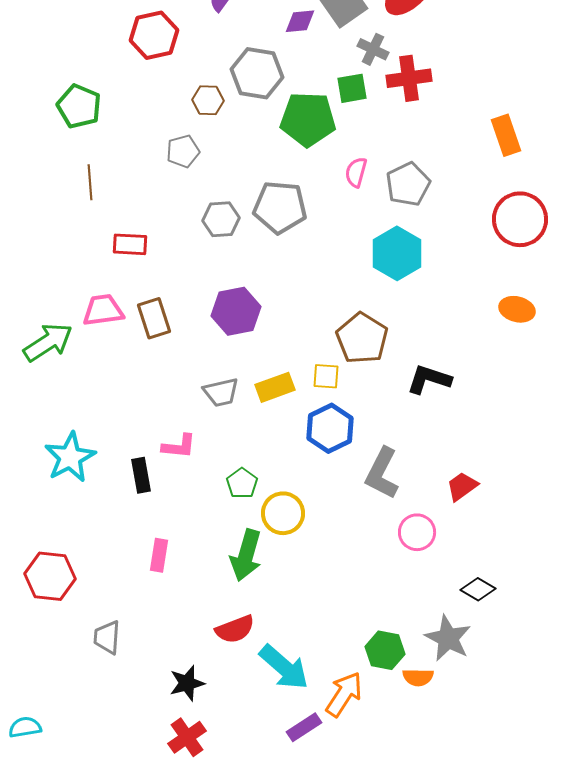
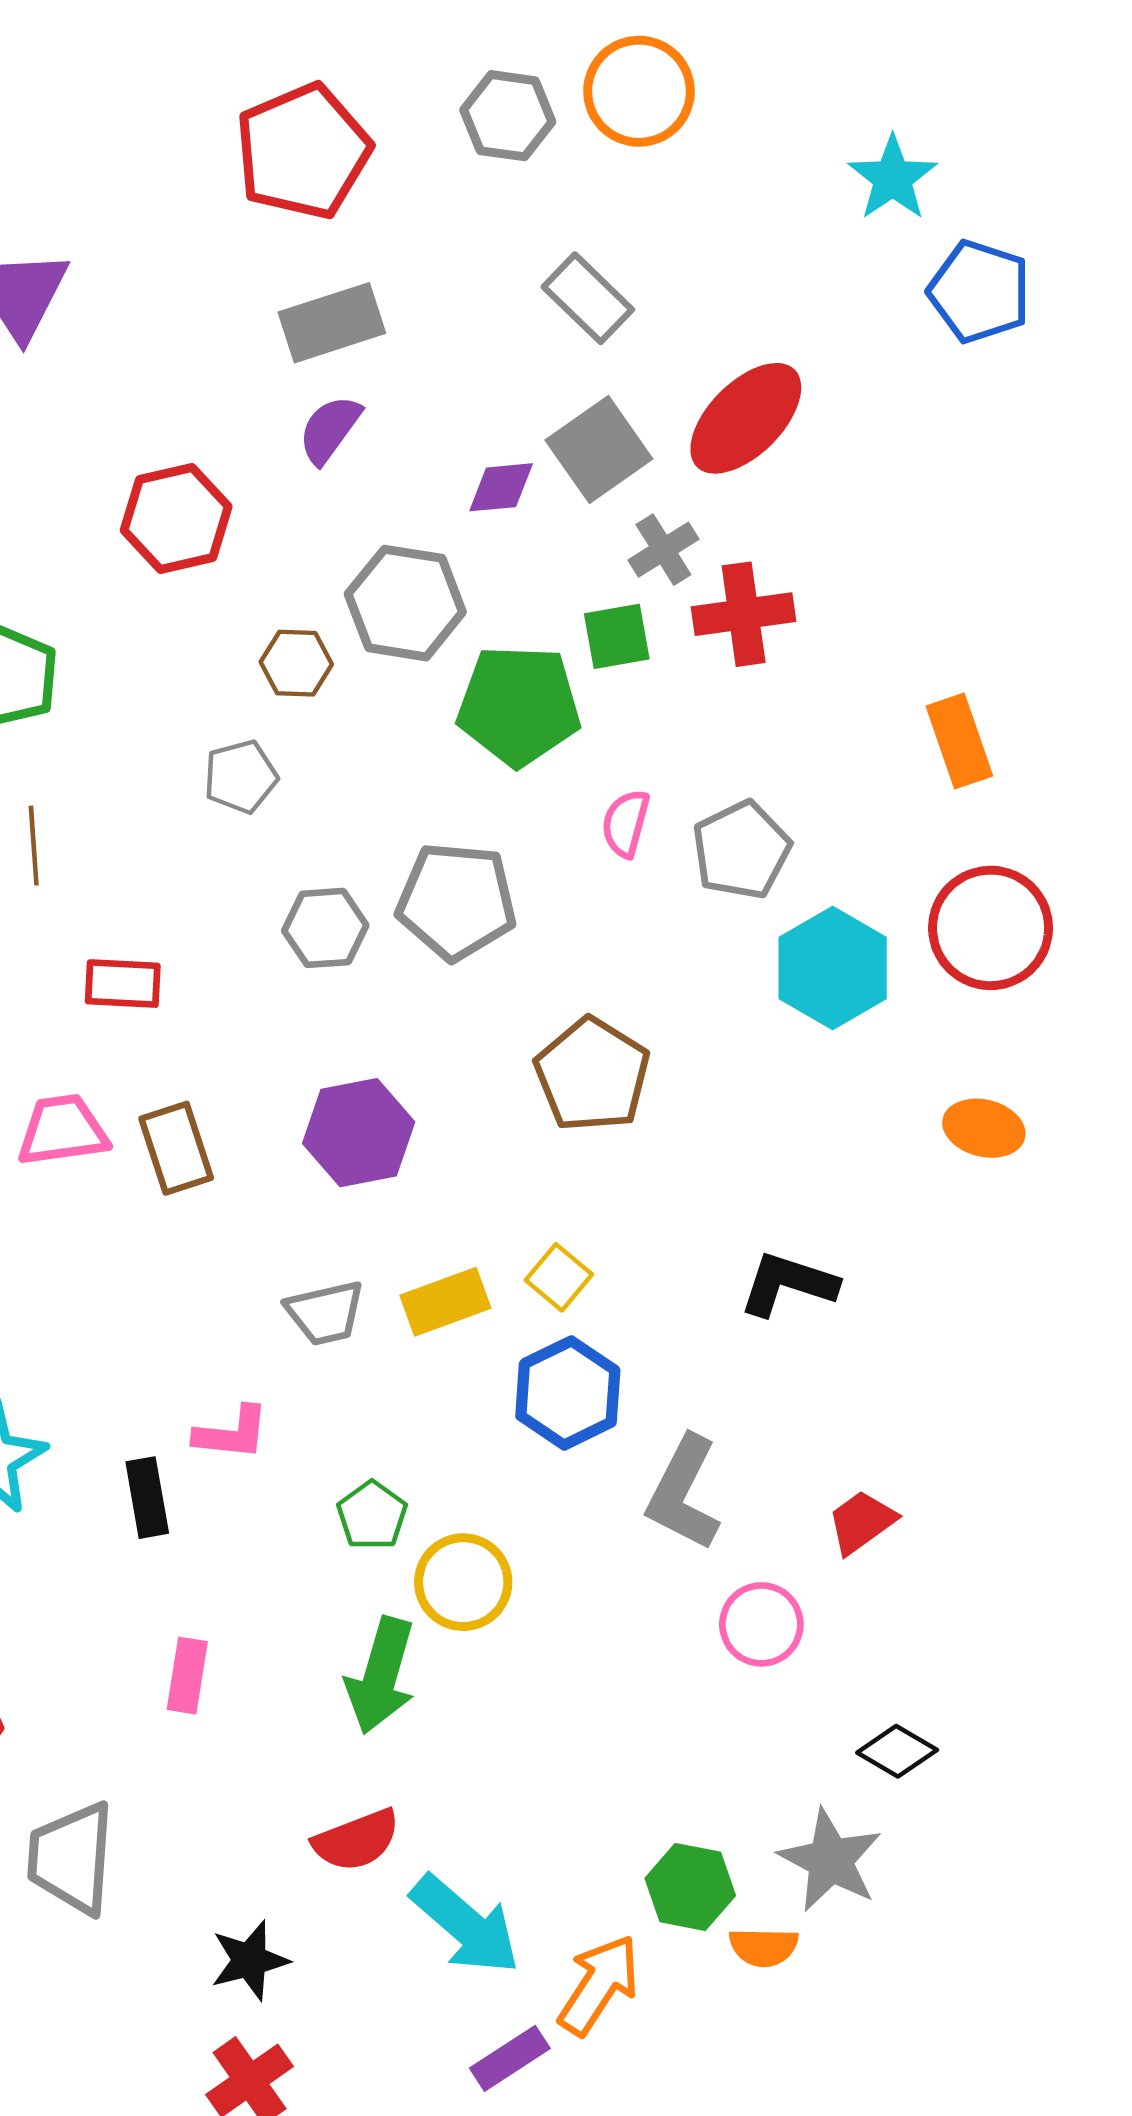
gray cross: (373, 49) -> (663, 550), turned 32
cyan hexagon: (397, 253) -> (833, 968), moved
brown pentagon: (362, 338) -> (592, 1075), moved
yellow square: (326, 376) -> (559, 1277), turned 36
gray trapezoid: (107, 637) -> (72, 1858), size x1.5

